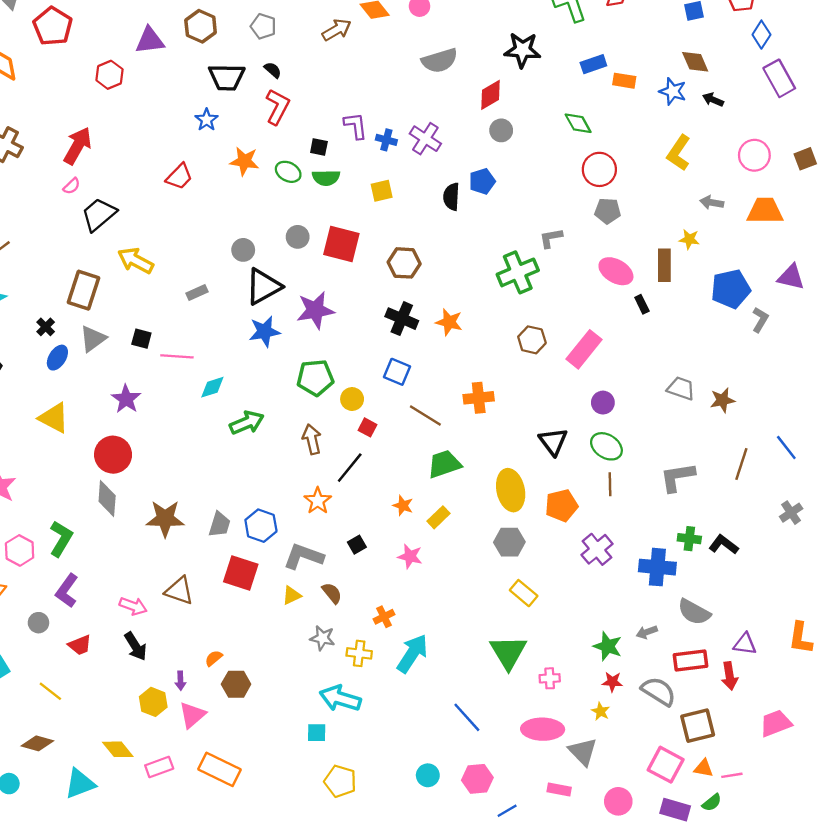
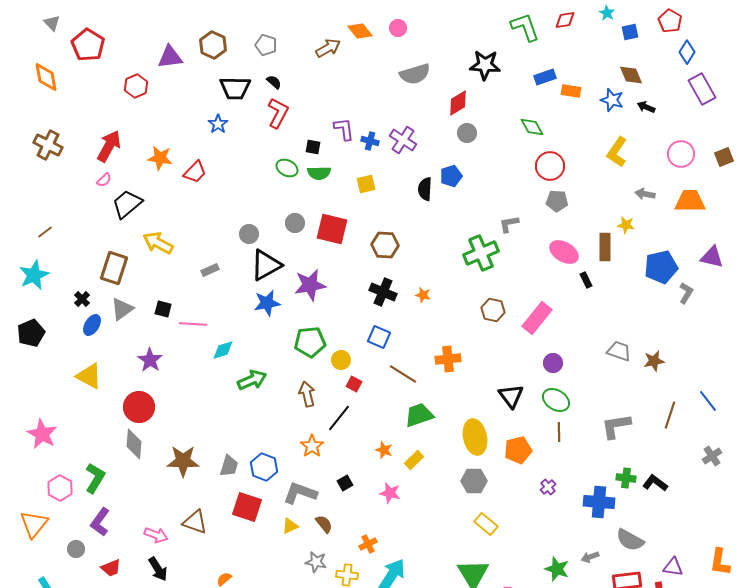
orange star: (244, 161) -> (160, 158), moved
orange star: (449, 322) -> (423, 295), size x0.7
purple cross: (597, 549) -> (548, 487), size x0.6

